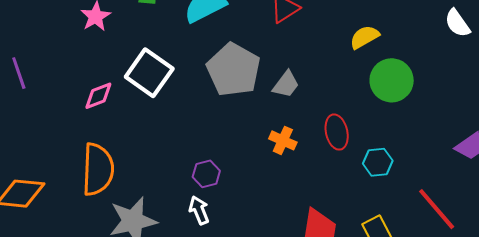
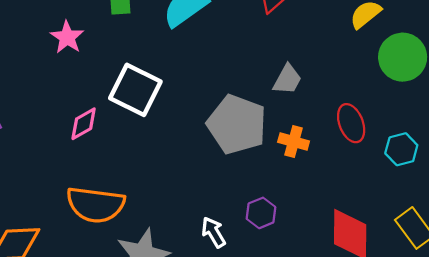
gray pentagon: (233, 70) -> (237, 124), moved
orange semicircle: (98, 169) -> (96, 205), turned 104
purple hexagon: (206, 174) -> (261, 213), moved

